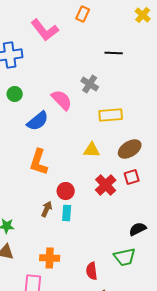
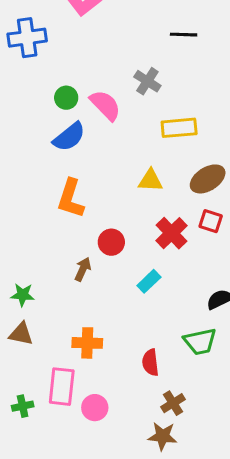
green circle: (15, 94) -> (66, 98), moved
red square: (132, 177) -> (211, 221), turned 35
cyan rectangle: (67, 213) -> (149, 281), moved, turned 42

